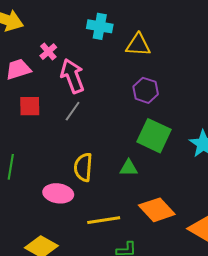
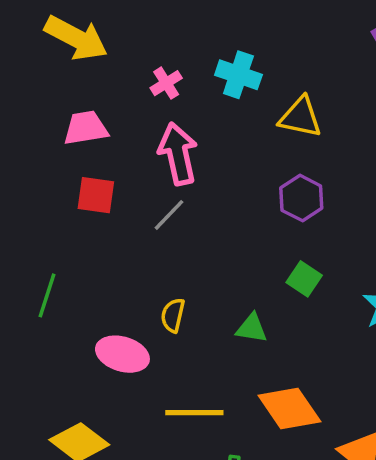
pink cross: (48, 52) -> (166, 83), moved
green square: (154, 136) -> (304, 279), size x0.6
yellow semicircle: (83, 167) -> (173, 315), size x0.7

